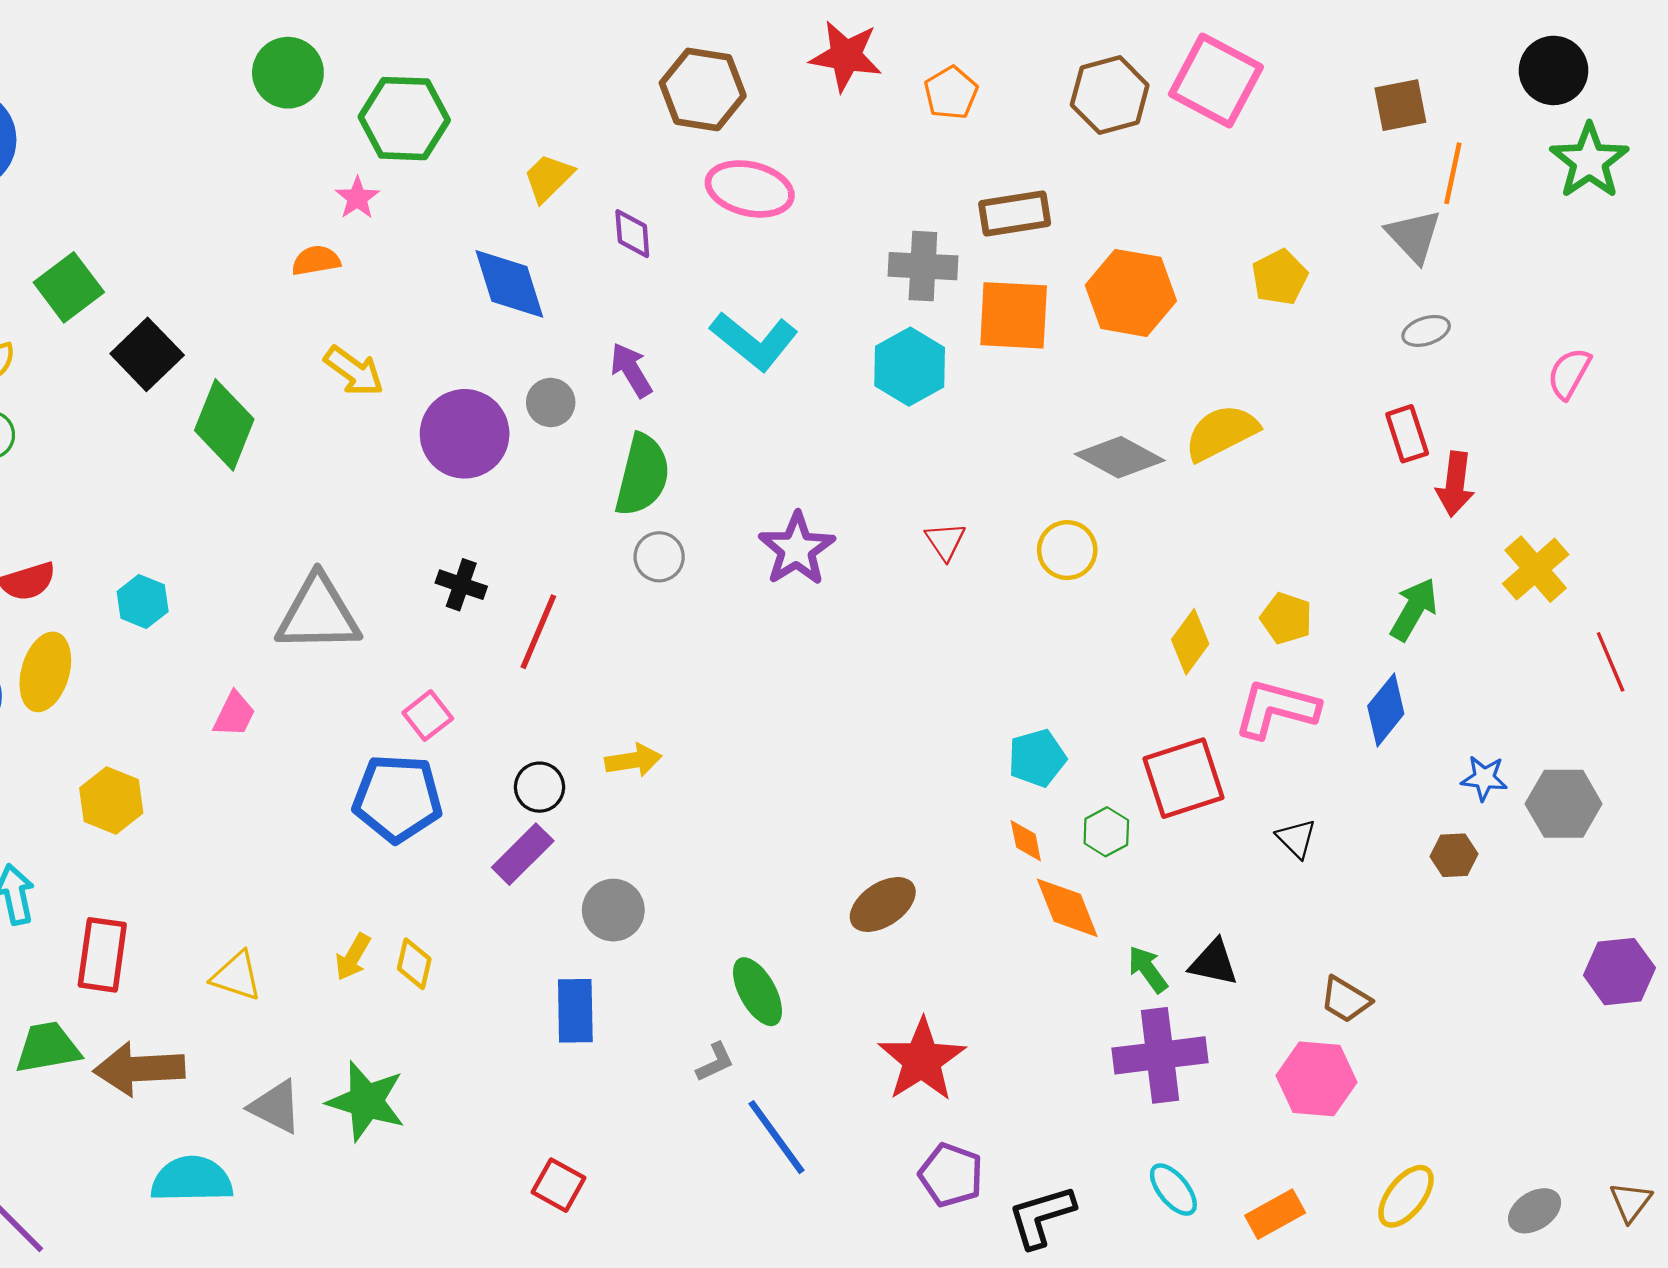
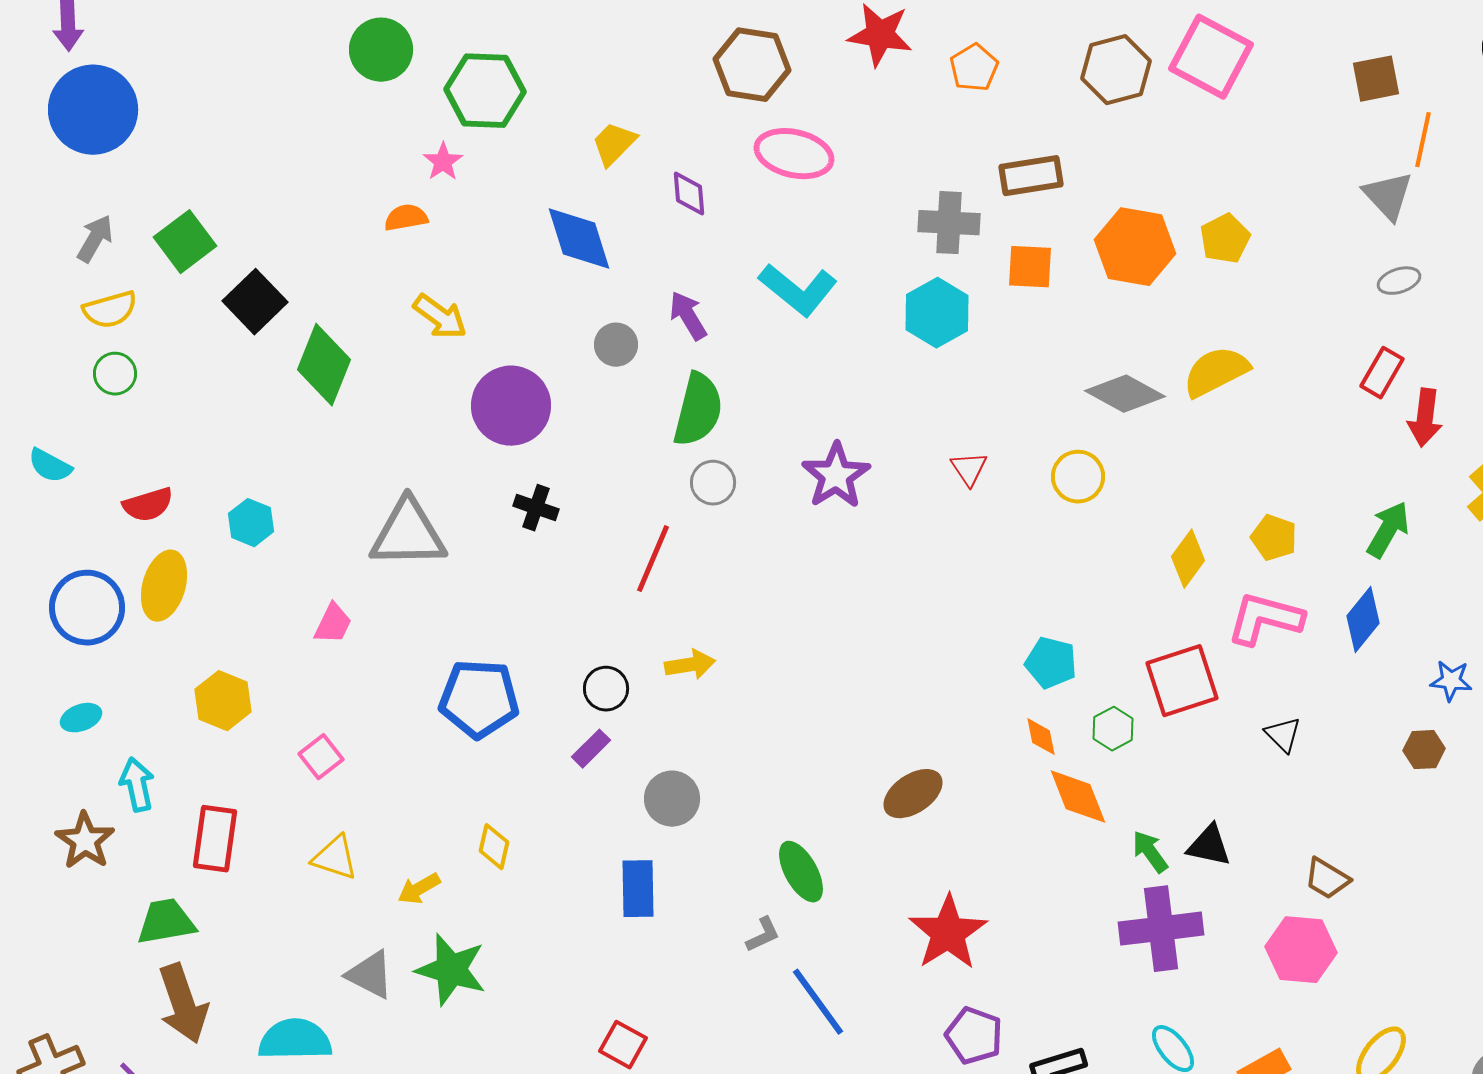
yellow pentagon: (1280, 277) -> (1225, 239), moved
orange square: (1014, 315) -> (1030, 267), size x0.7
purple circle: (465, 434) -> (511, 406), moved
red rectangle: (1407, 434) -> (1382, 373), turned 48
red line: (538, 632) -> (653, 559), moved
pink square: (428, 716) -> (321, 757), moved
cyan pentagon: (1037, 758) -> (1051, 663), turned 30
purple rectangle: (523, 854) -> (591, 749), size x0.7
yellow arrow: (353, 957) -> (419, 889), moved, turned 30
brown arrow: (139, 1069) -> (183, 1004), moved, turned -106

